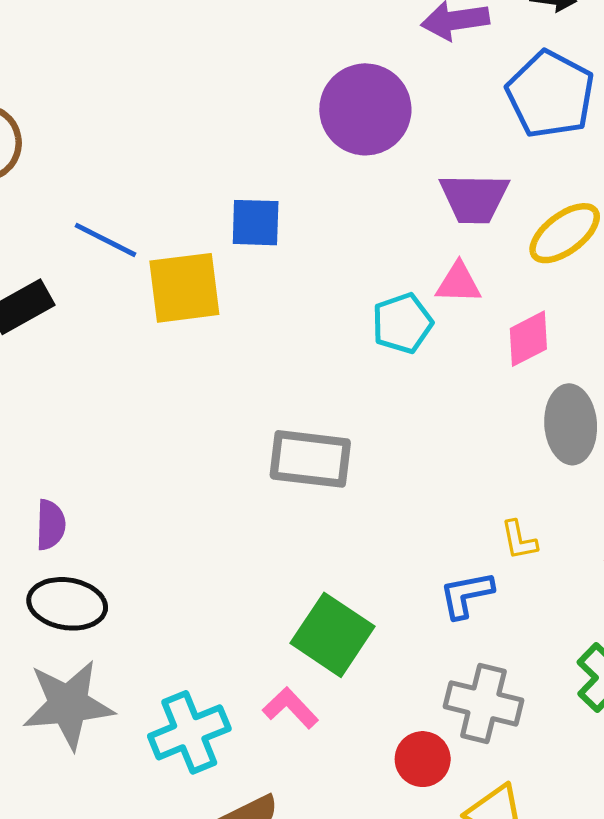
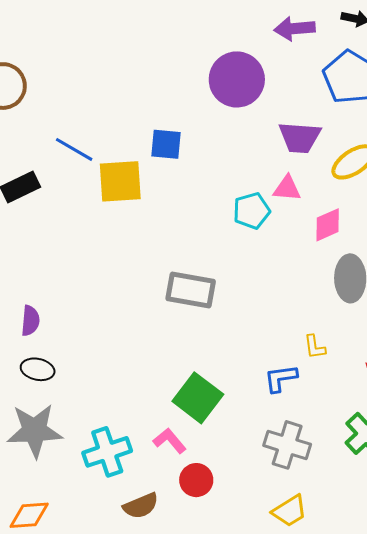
black ellipse: (67, 604) -> (38, 369), size x0.7
red circle: (423, 759) -> (196, 480), moved

